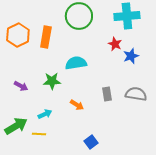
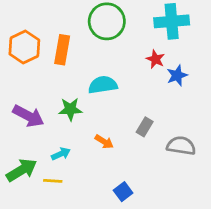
purple arrow: (21, 86) -> (28, 116), size x1.6
gray rectangle: (107, 94) -> (145, 127), turned 40
gray semicircle: (136, 94) -> (181, 146), moved

